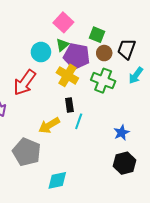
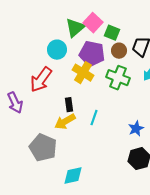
pink square: (63, 22) -> (93, 23), moved
green triangle: (62, 45) -> (75, 28), moved, size x1.5
black rectangle: (69, 105) -> (69, 105), moved

